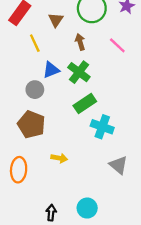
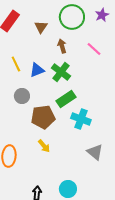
yellow line: (35, 43) -> (16, 64), moved
gray circle: (35, 90) -> (22, 96), moved
brown pentagon: (31, 124) -> (43, 117), moved, turned -30
yellow arrow: (59, 158) -> (44, 146), turned 40

